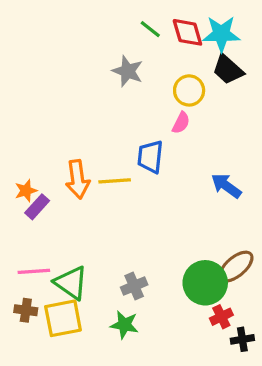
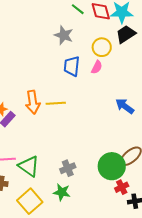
black trapezoid: (228, 69) -> (126, 34), turned 105
blue trapezoid: (150, 157) -> (72, 66), moved
yellow square: (63, 318) -> (30, 201), moved, turned -30

